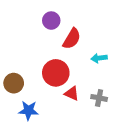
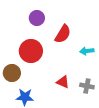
purple circle: (51, 21) -> (37, 18), moved
red circle: (56, 73) -> (31, 51), moved

